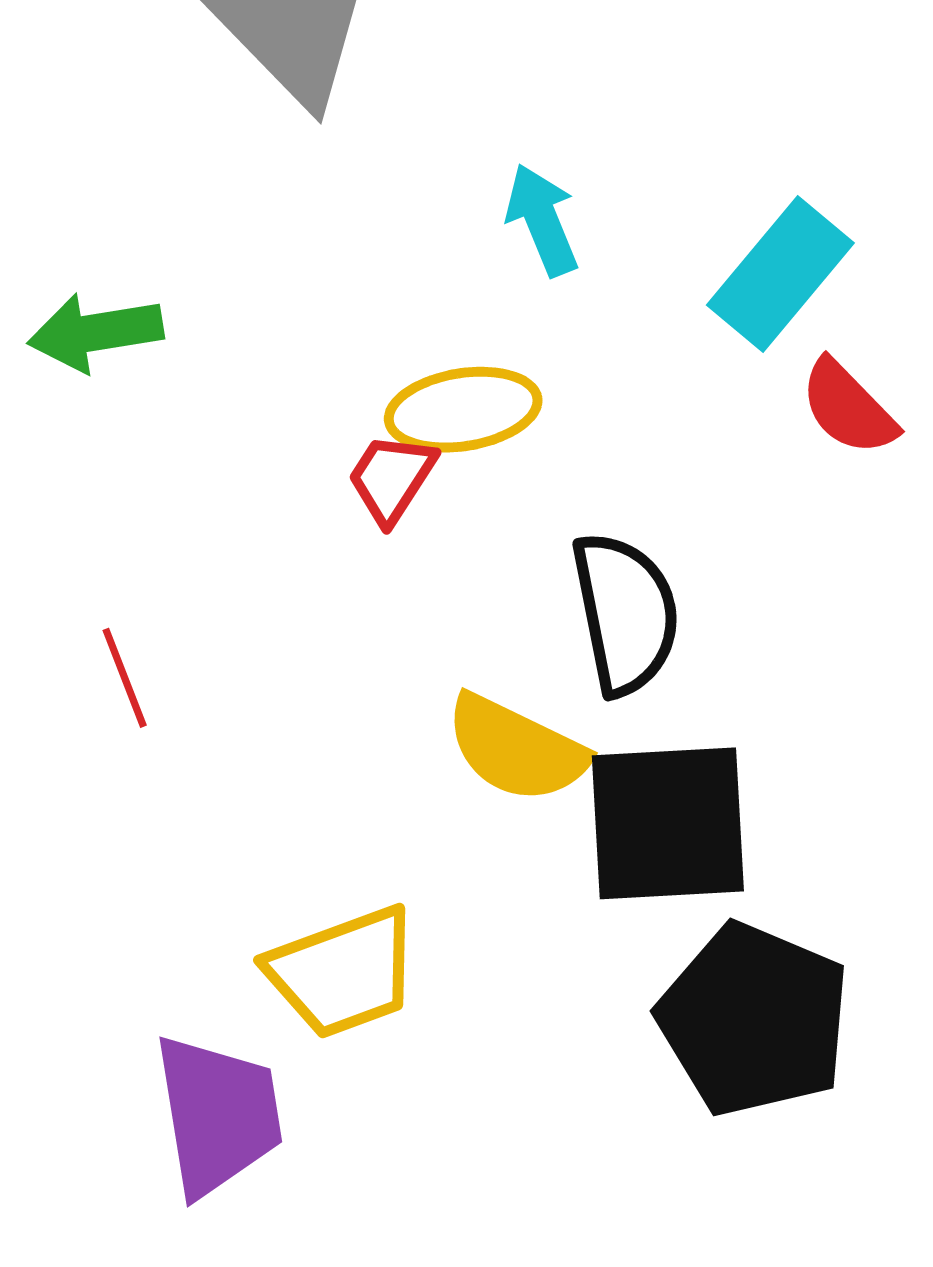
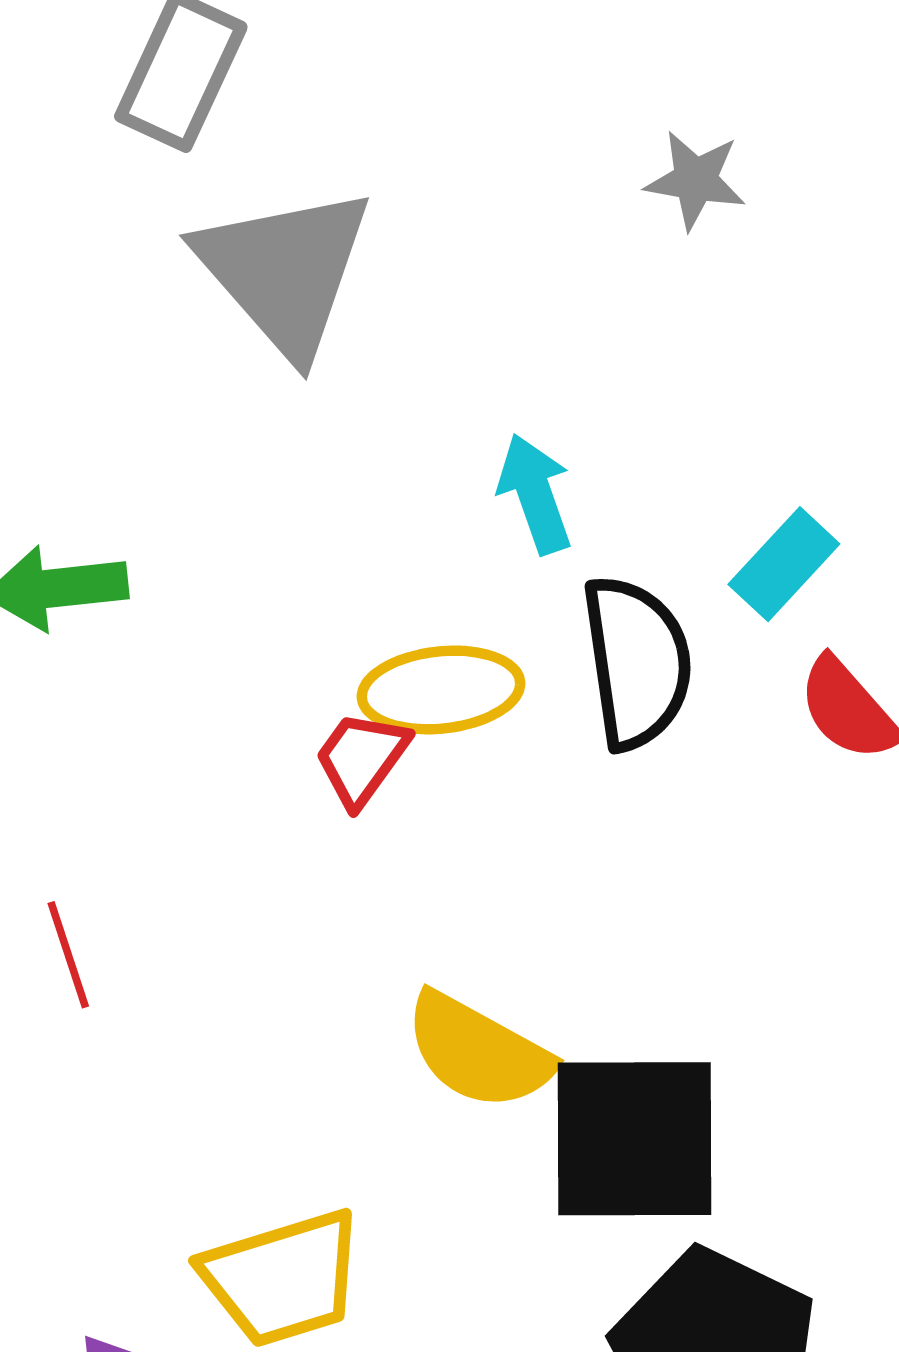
cyan rectangle: (780, 274) -> (784, 564), size x0.7
black semicircle: (625, 613) -> (637, 662), moved

